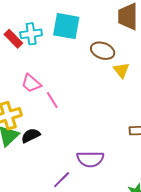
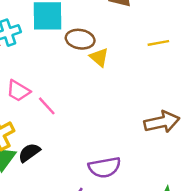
brown ellipse: (103, 51) -> (80, 39), moved
yellow triangle: (121, 70) -> (99, 57), moved

